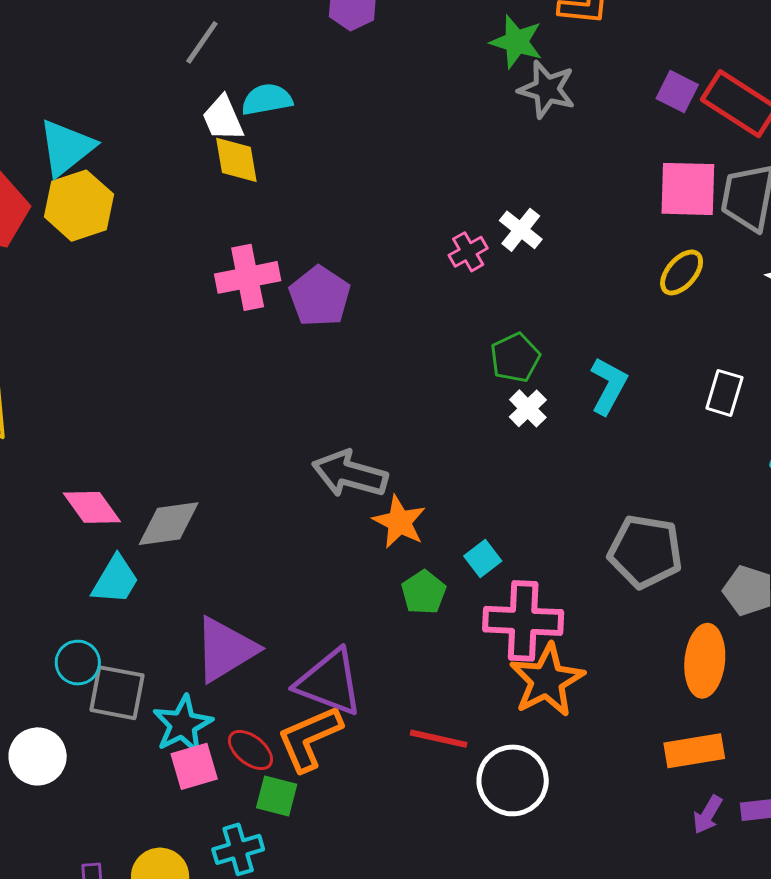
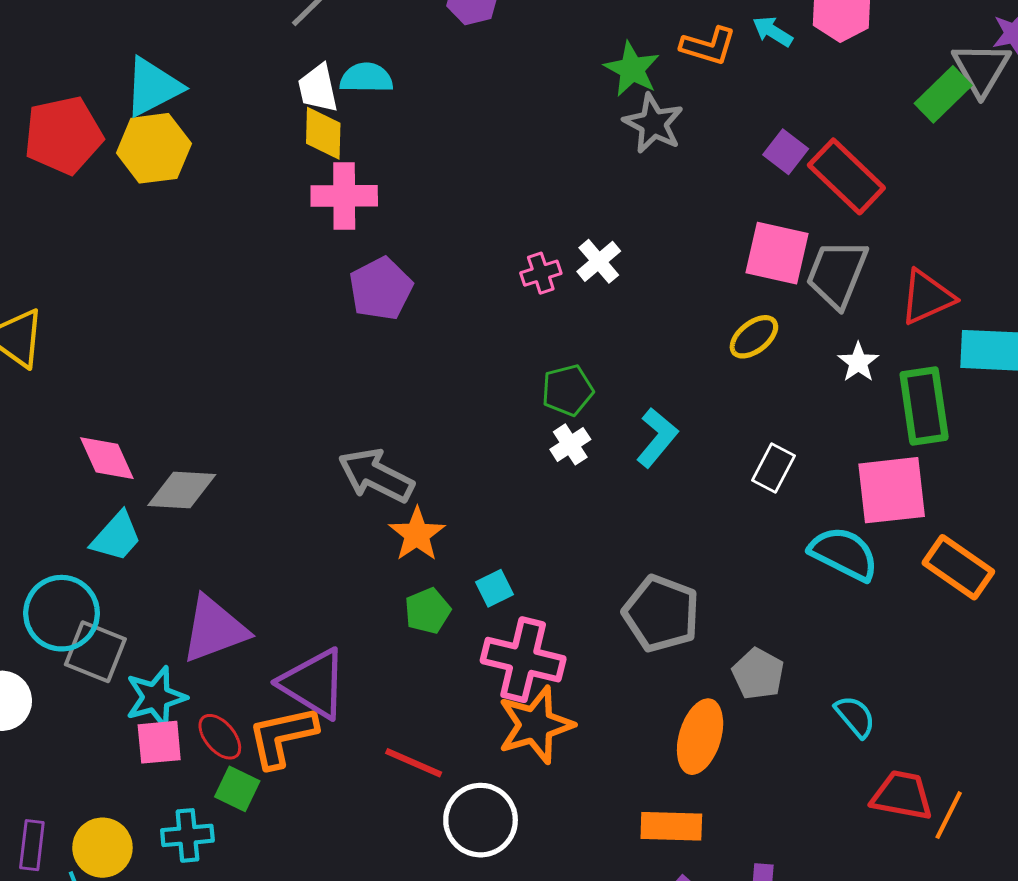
pink cross: (248, 277) -> (344, 196), moved
cyan circle: (78, 663) -> (62, 613), size x1.6

